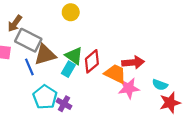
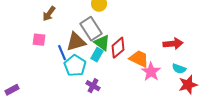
gray rectangle: (28, 40) -> (91, 29), moved, turned 30
red arrow: (133, 62) -> (173, 44), moved
pink star: (129, 88) -> (151, 72), turned -30
cyan pentagon: (45, 97) -> (75, 66), moved

